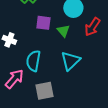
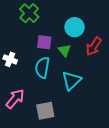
cyan semicircle: (33, 61) -> (42, 67), moved

